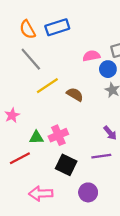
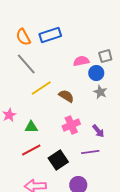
pink cross: (58, 135) -> (71, 125), moved
green triangle: (36, 137) -> (31, 127), moved
red line: (20, 158) -> (31, 150), moved
black square: (66, 165) -> (58, 160), turned 30

